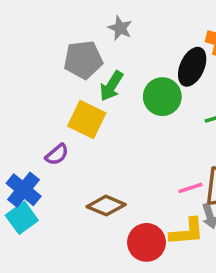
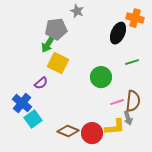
green arrow: (111, 86) -> (48, 44), moved
green circle: (162, 97) -> (101, 77), moved
brown diamond: (106, 206) -> (68, 131), moved
cyan square: (22, 218) -> (33, 119), moved

